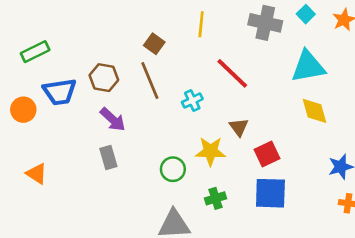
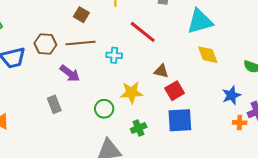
brown line: (150, 81) -> (81, 43), turned -68
cyan cross: (192, 101) -> (114, 55), turned 35
purple arrow: (113, 119) -> (70, 73), moved
brown triangle: (239, 127) -> (161, 71), moved, turned -35

